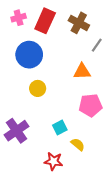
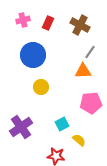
red rectangle: (45, 21) -> (48, 23), size x0.6
gray line: (97, 45) -> (90, 52), moved

